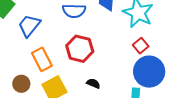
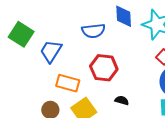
orange rectangle: (42, 59) -> (68, 83), turned -40

